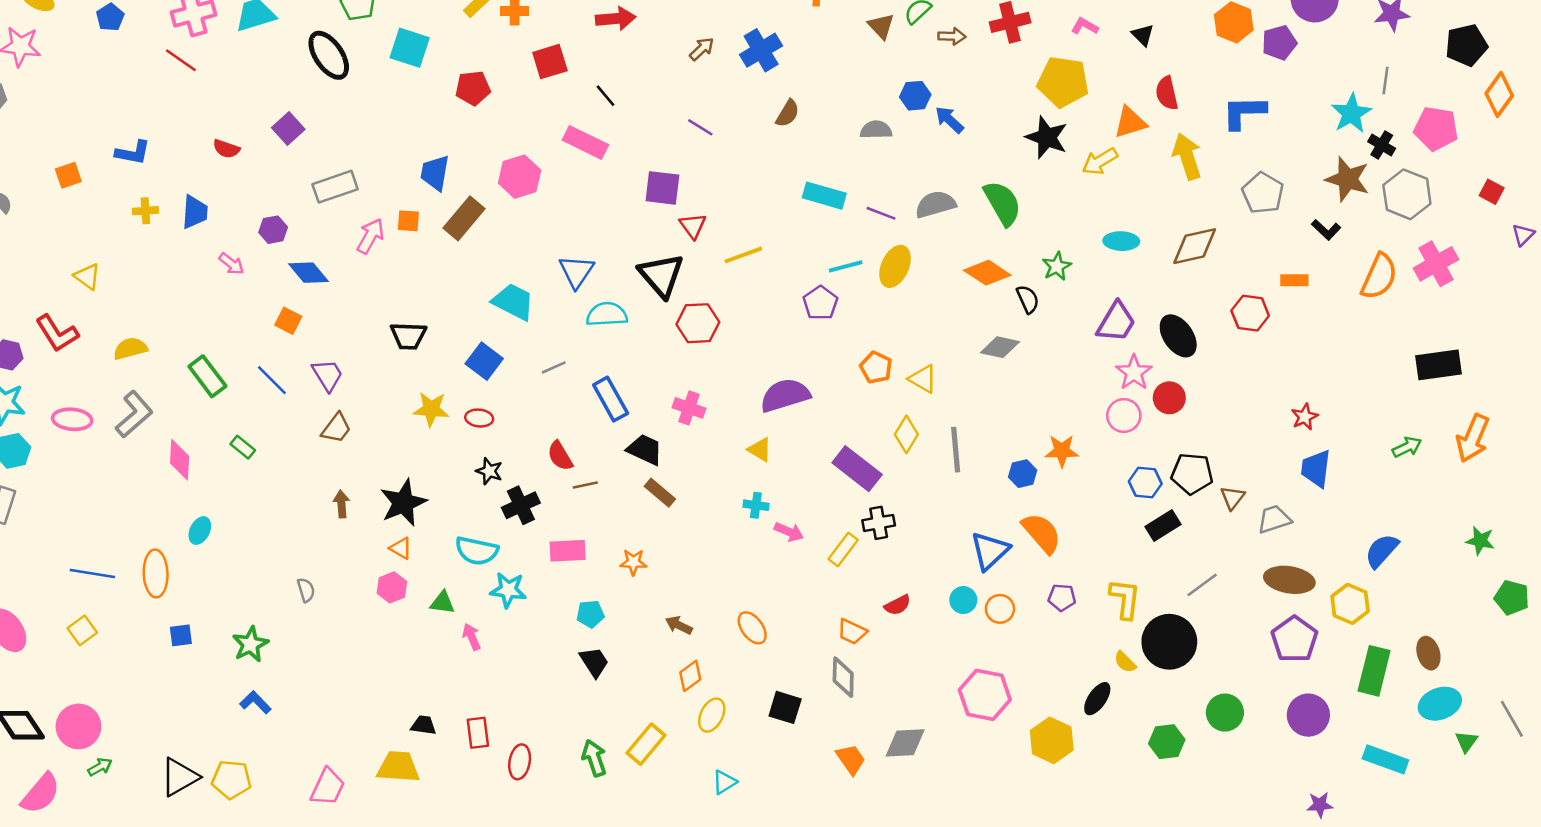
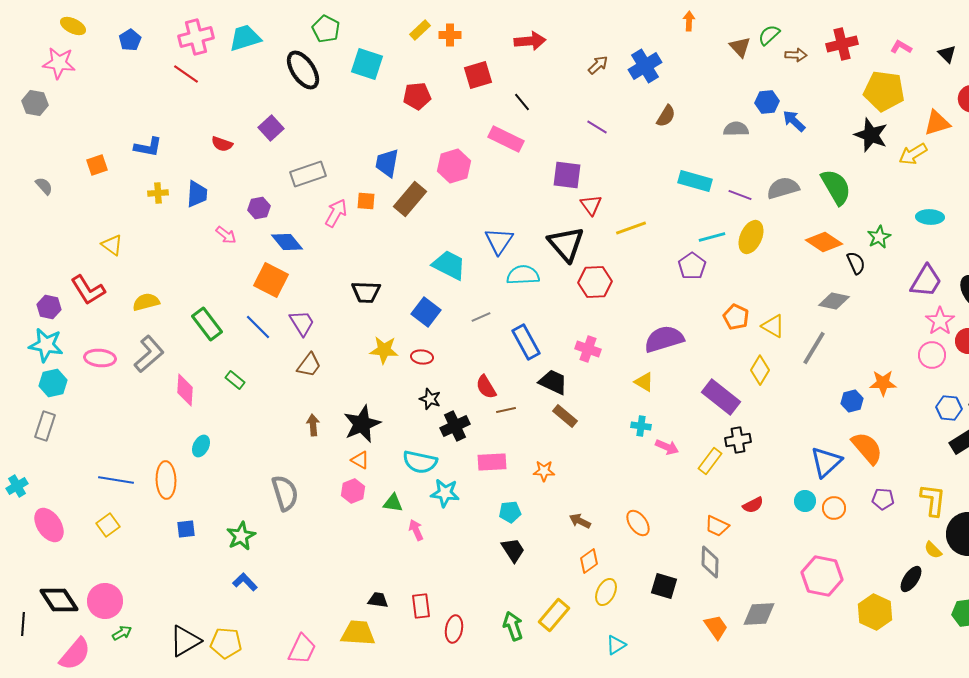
orange square: (288, 321) -> (271, 280), size x1.6
gray line: (956, 450) -> (814, 348), moved, turned 36
gray semicircle: (306, 590) -> (285, 493), size x1.8

